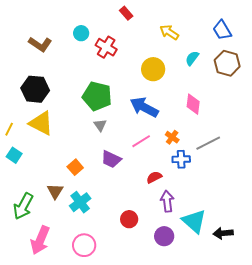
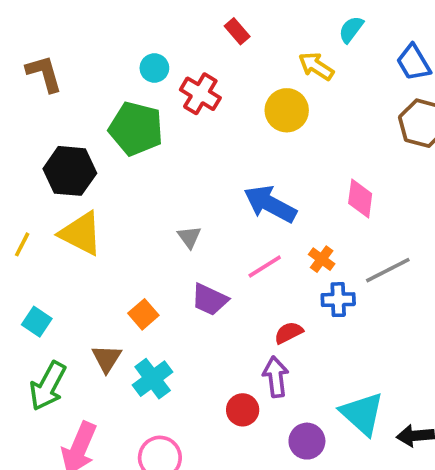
brown L-shape: (40, 44) -> (44, 74), moved, turned -140
cyan semicircle: (192, 58) -> (351, 29), moved
yellow circle: (153, 69) -> (287, 110), moved
green pentagon: (97, 96) -> (136, 129), moved
cyan square: (14, 155) -> (37, 322), moved
purple arrow: (167, 201) -> (276, 377), moved

